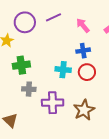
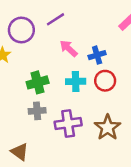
pink arrow: (83, 25) -> (69, 48), moved
green cross: (21, 65) -> (38, 82), moved

